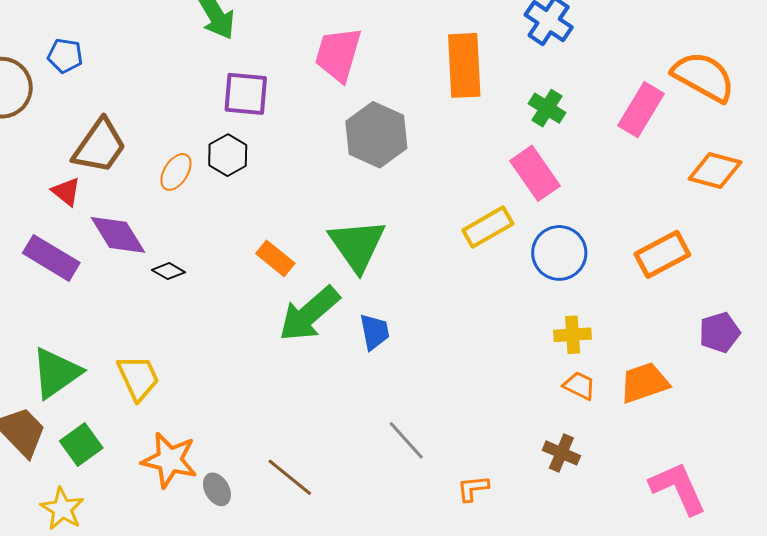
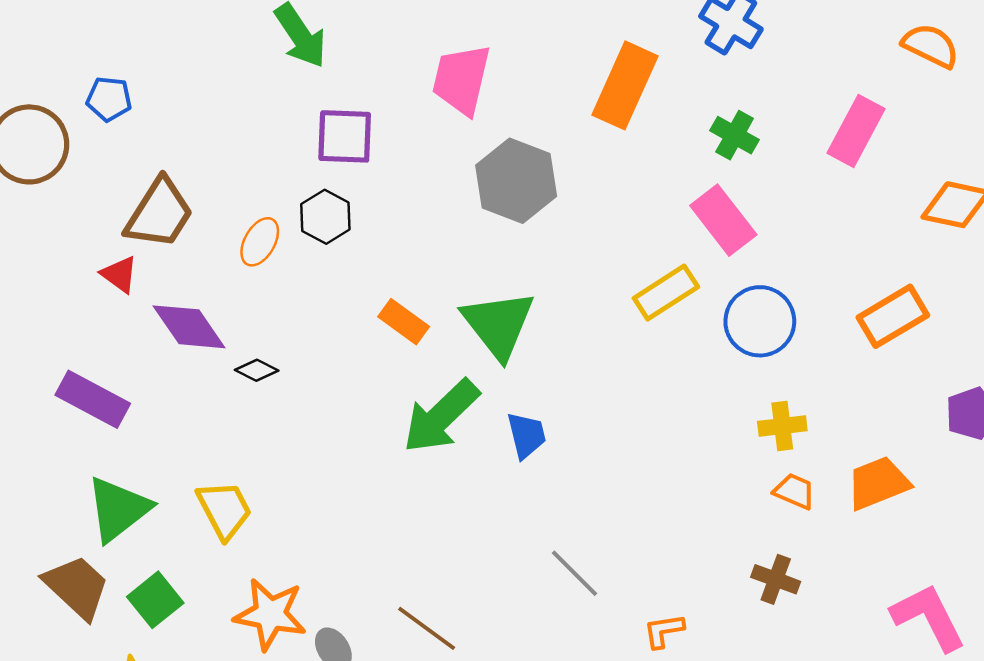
orange rectangle: (464, 65) -> (625, 85), turned 30
orange semicircle: (704, 77) -> (931, 46), moved, size x0.7
purple rectangle: (51, 258) -> (93, 399), moved
orange rectangle: (275, 258) -> (404, 322), moved

